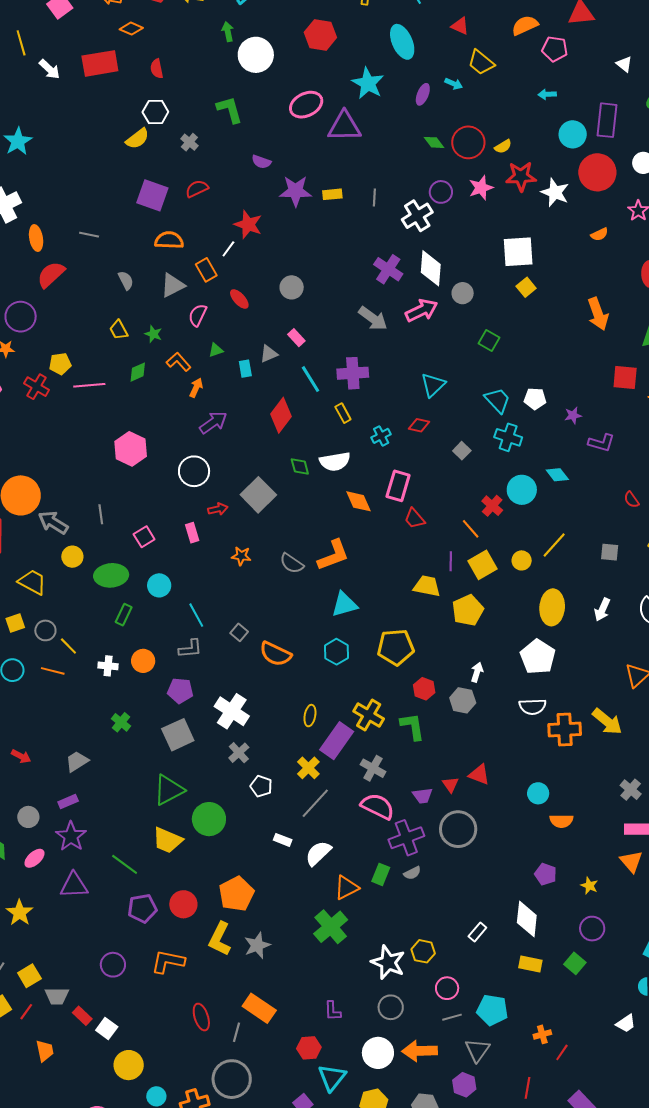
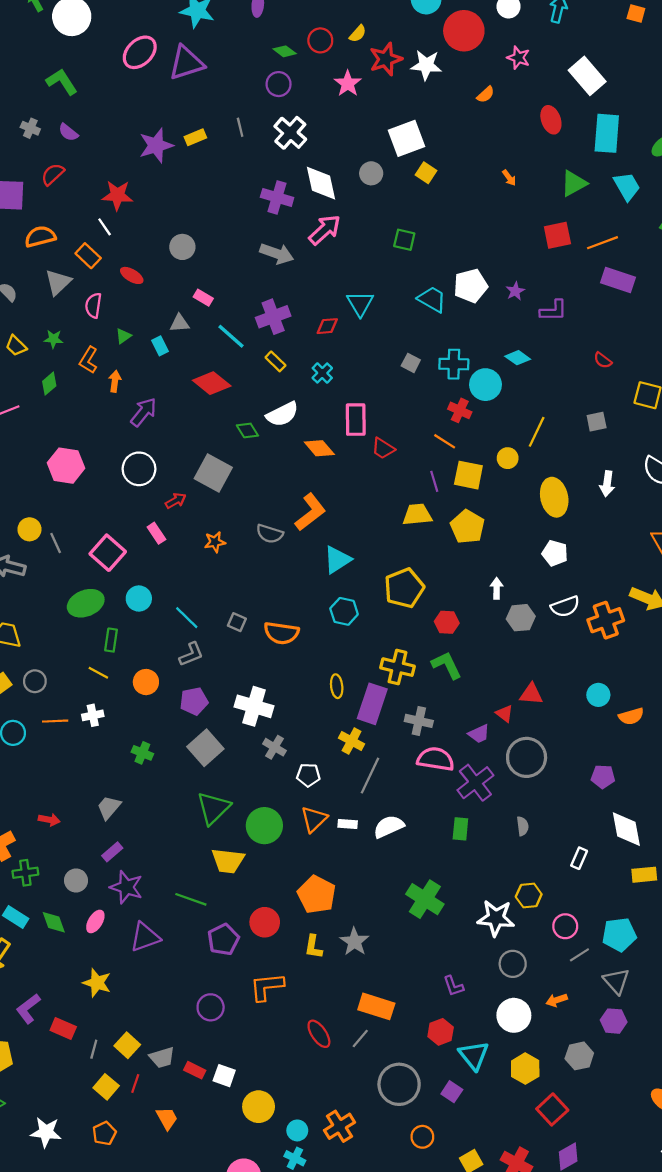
red circle: (468, 142) -> (320, 40), size x0.7
purple semicircle: (261, 162) -> (68, 132), moved, turned 36
purple circle: (441, 192) -> (279, 84), moved
white line: (228, 249) -> (105, 227), turned -54
gray circle: (463, 293) -> (371, 173), moved
orange arrow: (598, 314) -> (509, 178), size x0.5
gray triangle: (269, 354) -> (180, 323), turned 36
orange L-shape: (179, 362) -> (88, 360), turned -90
white pentagon: (535, 399) -> (471, 286), size x1.4
red diamond: (281, 415) -> (212, 383), turned -72
red diamond: (419, 425) -> (327, 326), moved
cyan cross: (508, 437) -> (454, 364), moved
pink square: (144, 537) -> (108, 553), size x1.5
yellow circle: (72, 557) -> (29, 529), moved
yellow square: (483, 565) -> (468, 475), turned -32
yellow line: (68, 646) -> (98, 673), moved
white pentagon: (538, 657) -> (555, 553), size x0.7
white cross: (108, 666) -> (93, 715), moved
gray hexagon: (463, 700) -> (521, 618), moved
white semicircle: (318, 853) -> (389, 827), turned 36
gray semicircle: (412, 873) -> (523, 826), moved, turned -54
purple pentagon: (546, 874) -> (603, 777), moved
orange triangle: (346, 888) -> (314, 819), moved
yellow L-shape: (220, 939) -> (313, 947), size x0.7
gray line: (236, 1032) -> (360, 1039), turned 42
orange arrow: (420, 1051) -> (557, 1000), size x0.6
gray circle: (232, 1079) -> (399, 1084), moved

